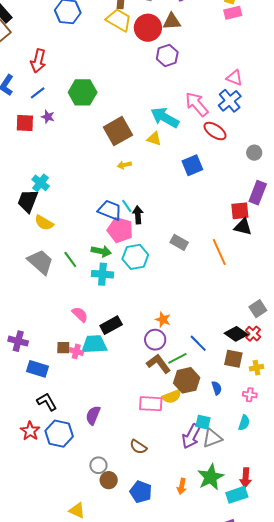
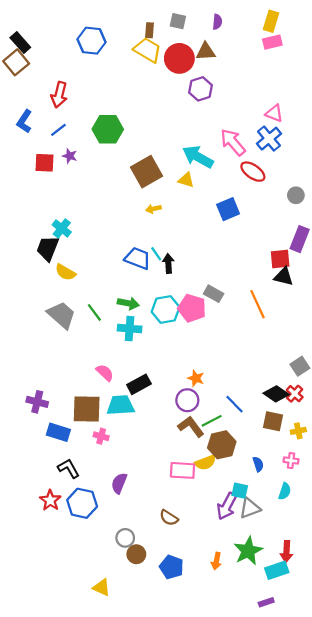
pink pentagon: (120, 230) -> (192, 308), moved
brown square: (63, 348) -> (87, 409), size x2.0
pink cross: (76, 351) -> (101, 436), moved
blue semicircle: (217, 388) -> (258, 464), moved

